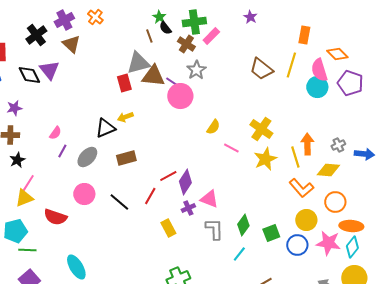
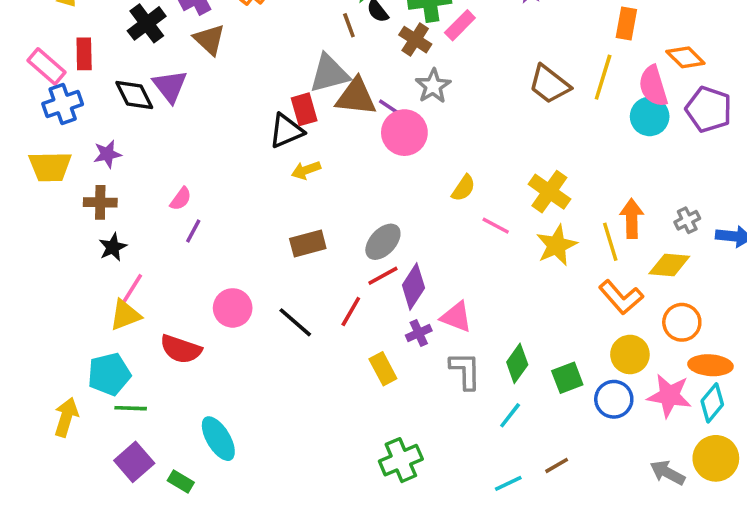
black triangle: (105, 128) -> (286, 131), moved
gray ellipse: (87, 157) -> (383, 242), moved

